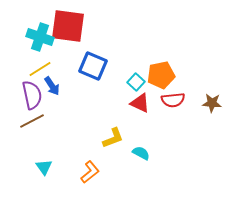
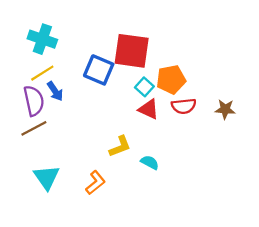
red square: (68, 26) -> (132, 51), moved
cyan triangle: (44, 167) -> (47, 177), size x1.5

